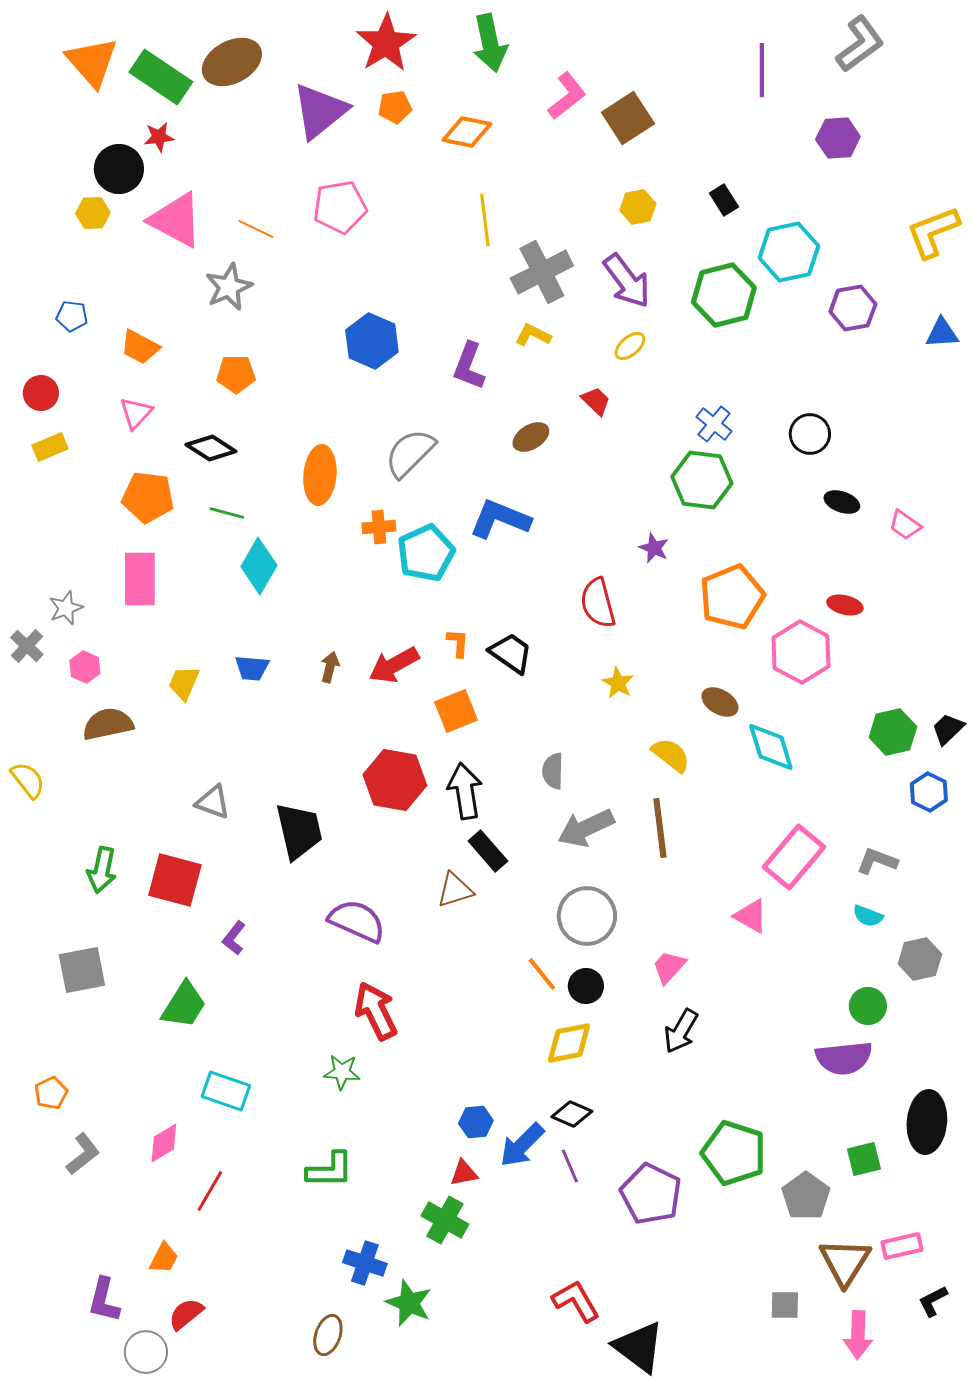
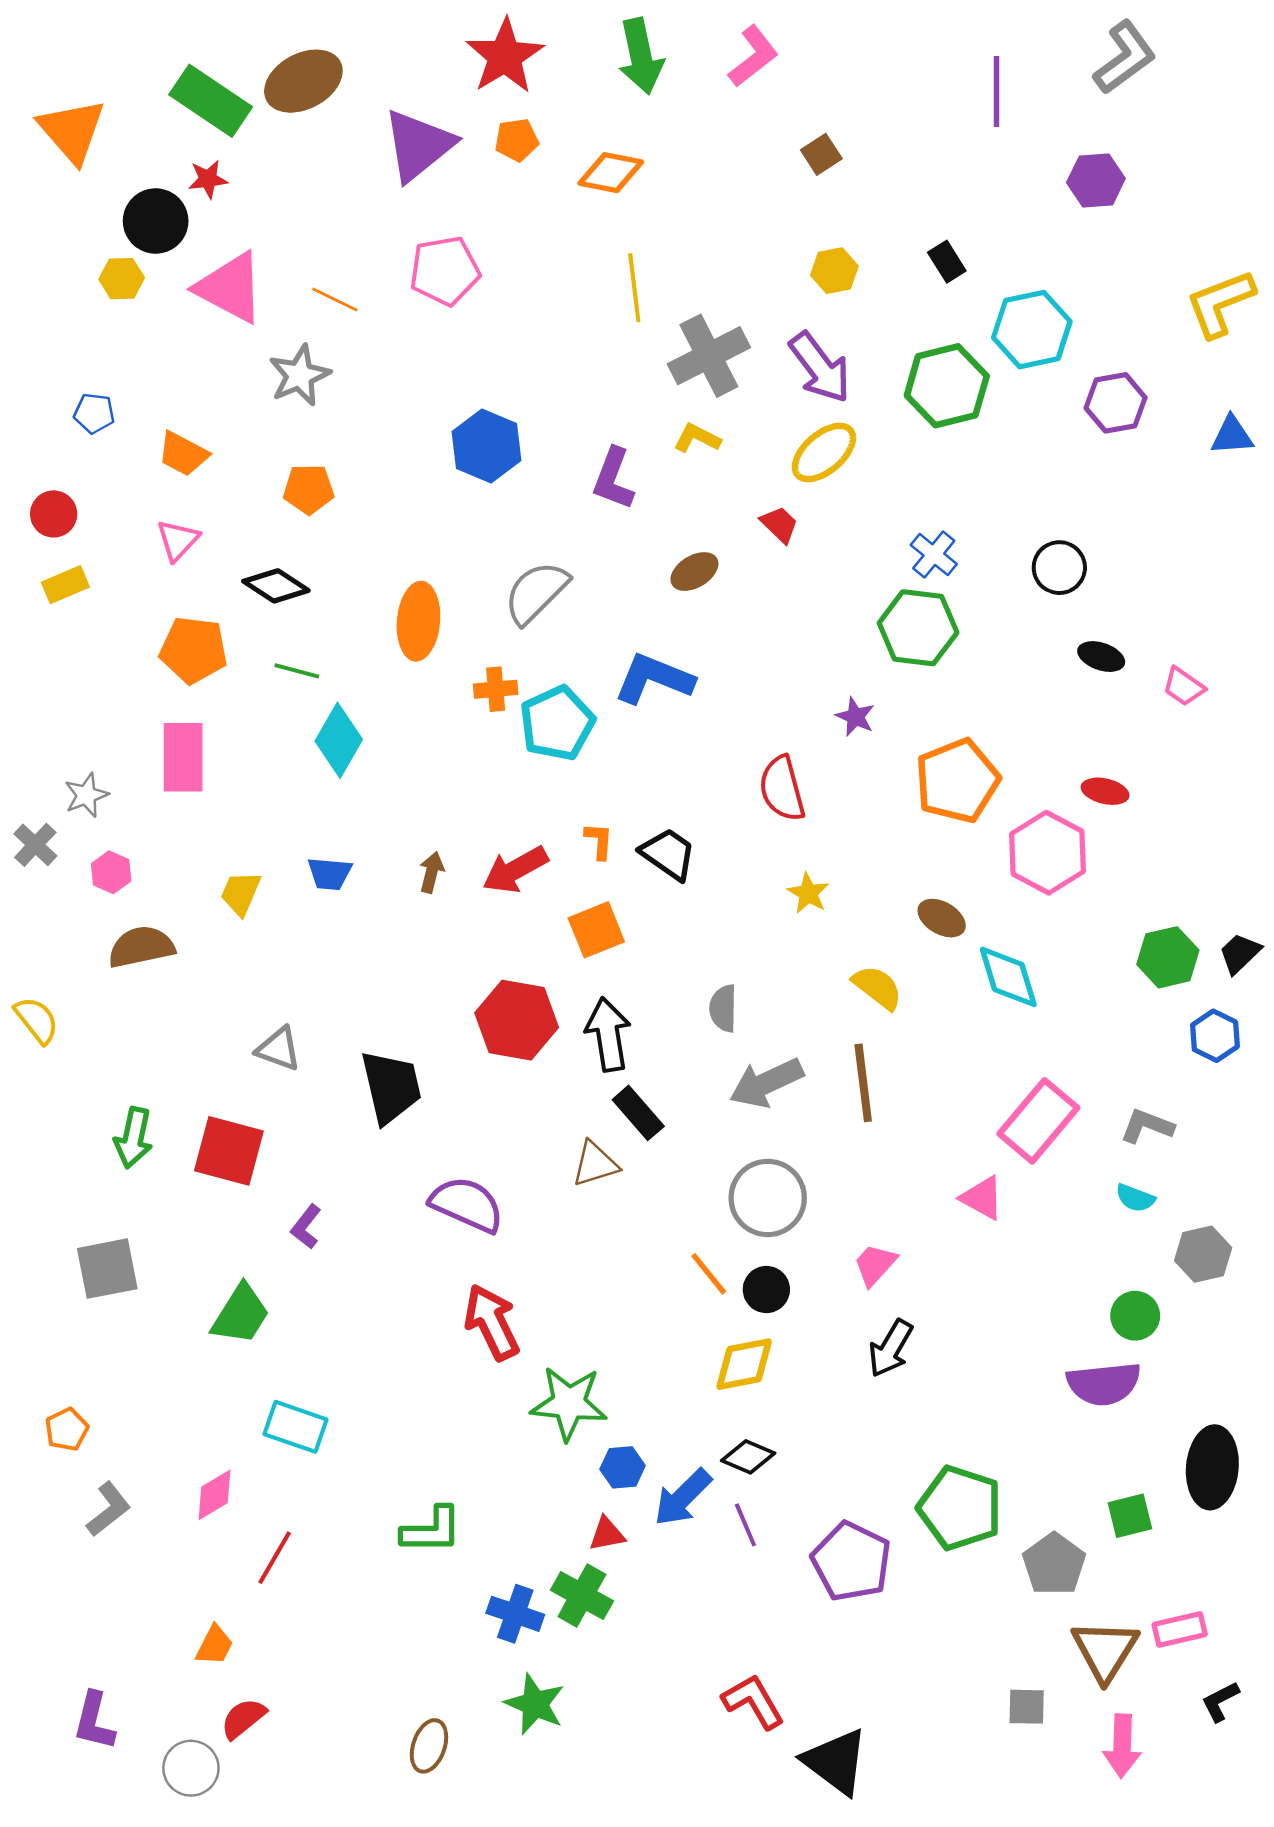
orange triangle: (92, 62) -> (72, 131), moved
pink L-shape: (567, 96) -> (753, 56), moved
brown square: (628, 118) -> (821, 154), size x0.6
yellow ellipse: (630, 346) -> (824, 453), size x1.6
green star: (342, 1072) -> (569, 1403), moved, size x1.6
blue cross: (365, 1263) -> (515, 1614), moved
purple L-shape: (104, 1300) -> (94, 1721), moved

